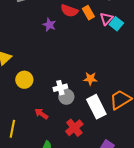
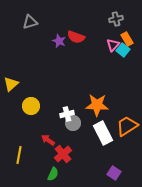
orange rectangle: (88, 13) -> (127, 39), moved
purple star: (49, 25) -> (59, 41), moved
orange star: (90, 79) -> (97, 105), size x1.6
red cross: (74, 128) -> (63, 154), moved

